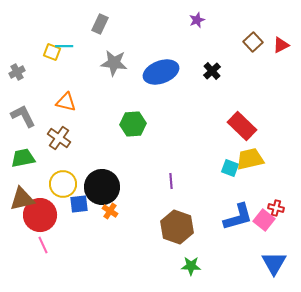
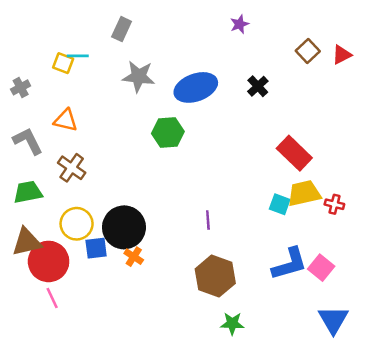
orange triangle: (66, 102) -> (66, 120), moved
green hexagon: (133, 124) -> (168, 132), moved
red cross: (276, 208) -> (334, 204), moved

